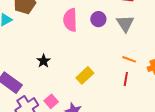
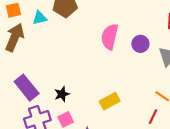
black star: (44, 61) -> (62, 94), moved

